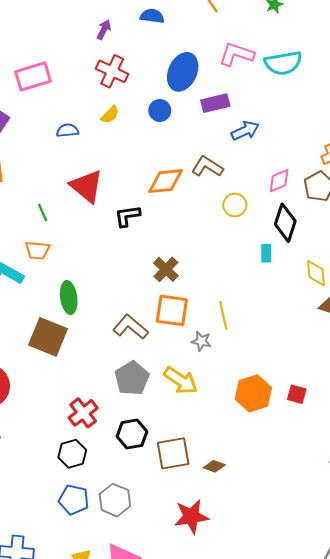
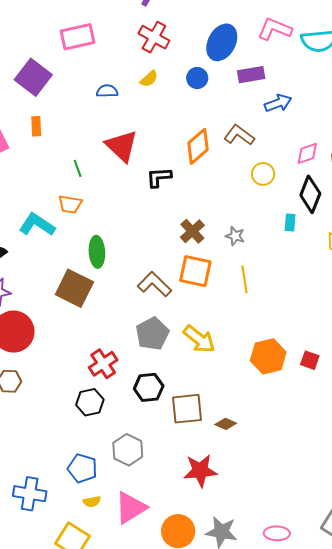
orange diamond: (166, 181) -> (198, 146), turned -39
gray star: (201, 341) -> (235, 236), moved
blue pentagon: (74, 500) -> (82, 468), moved

